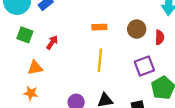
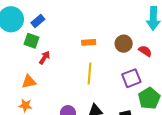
green square: (25, 35) -> (32, 41), moved
red semicircle: (160, 37) -> (145, 51), turned -56

